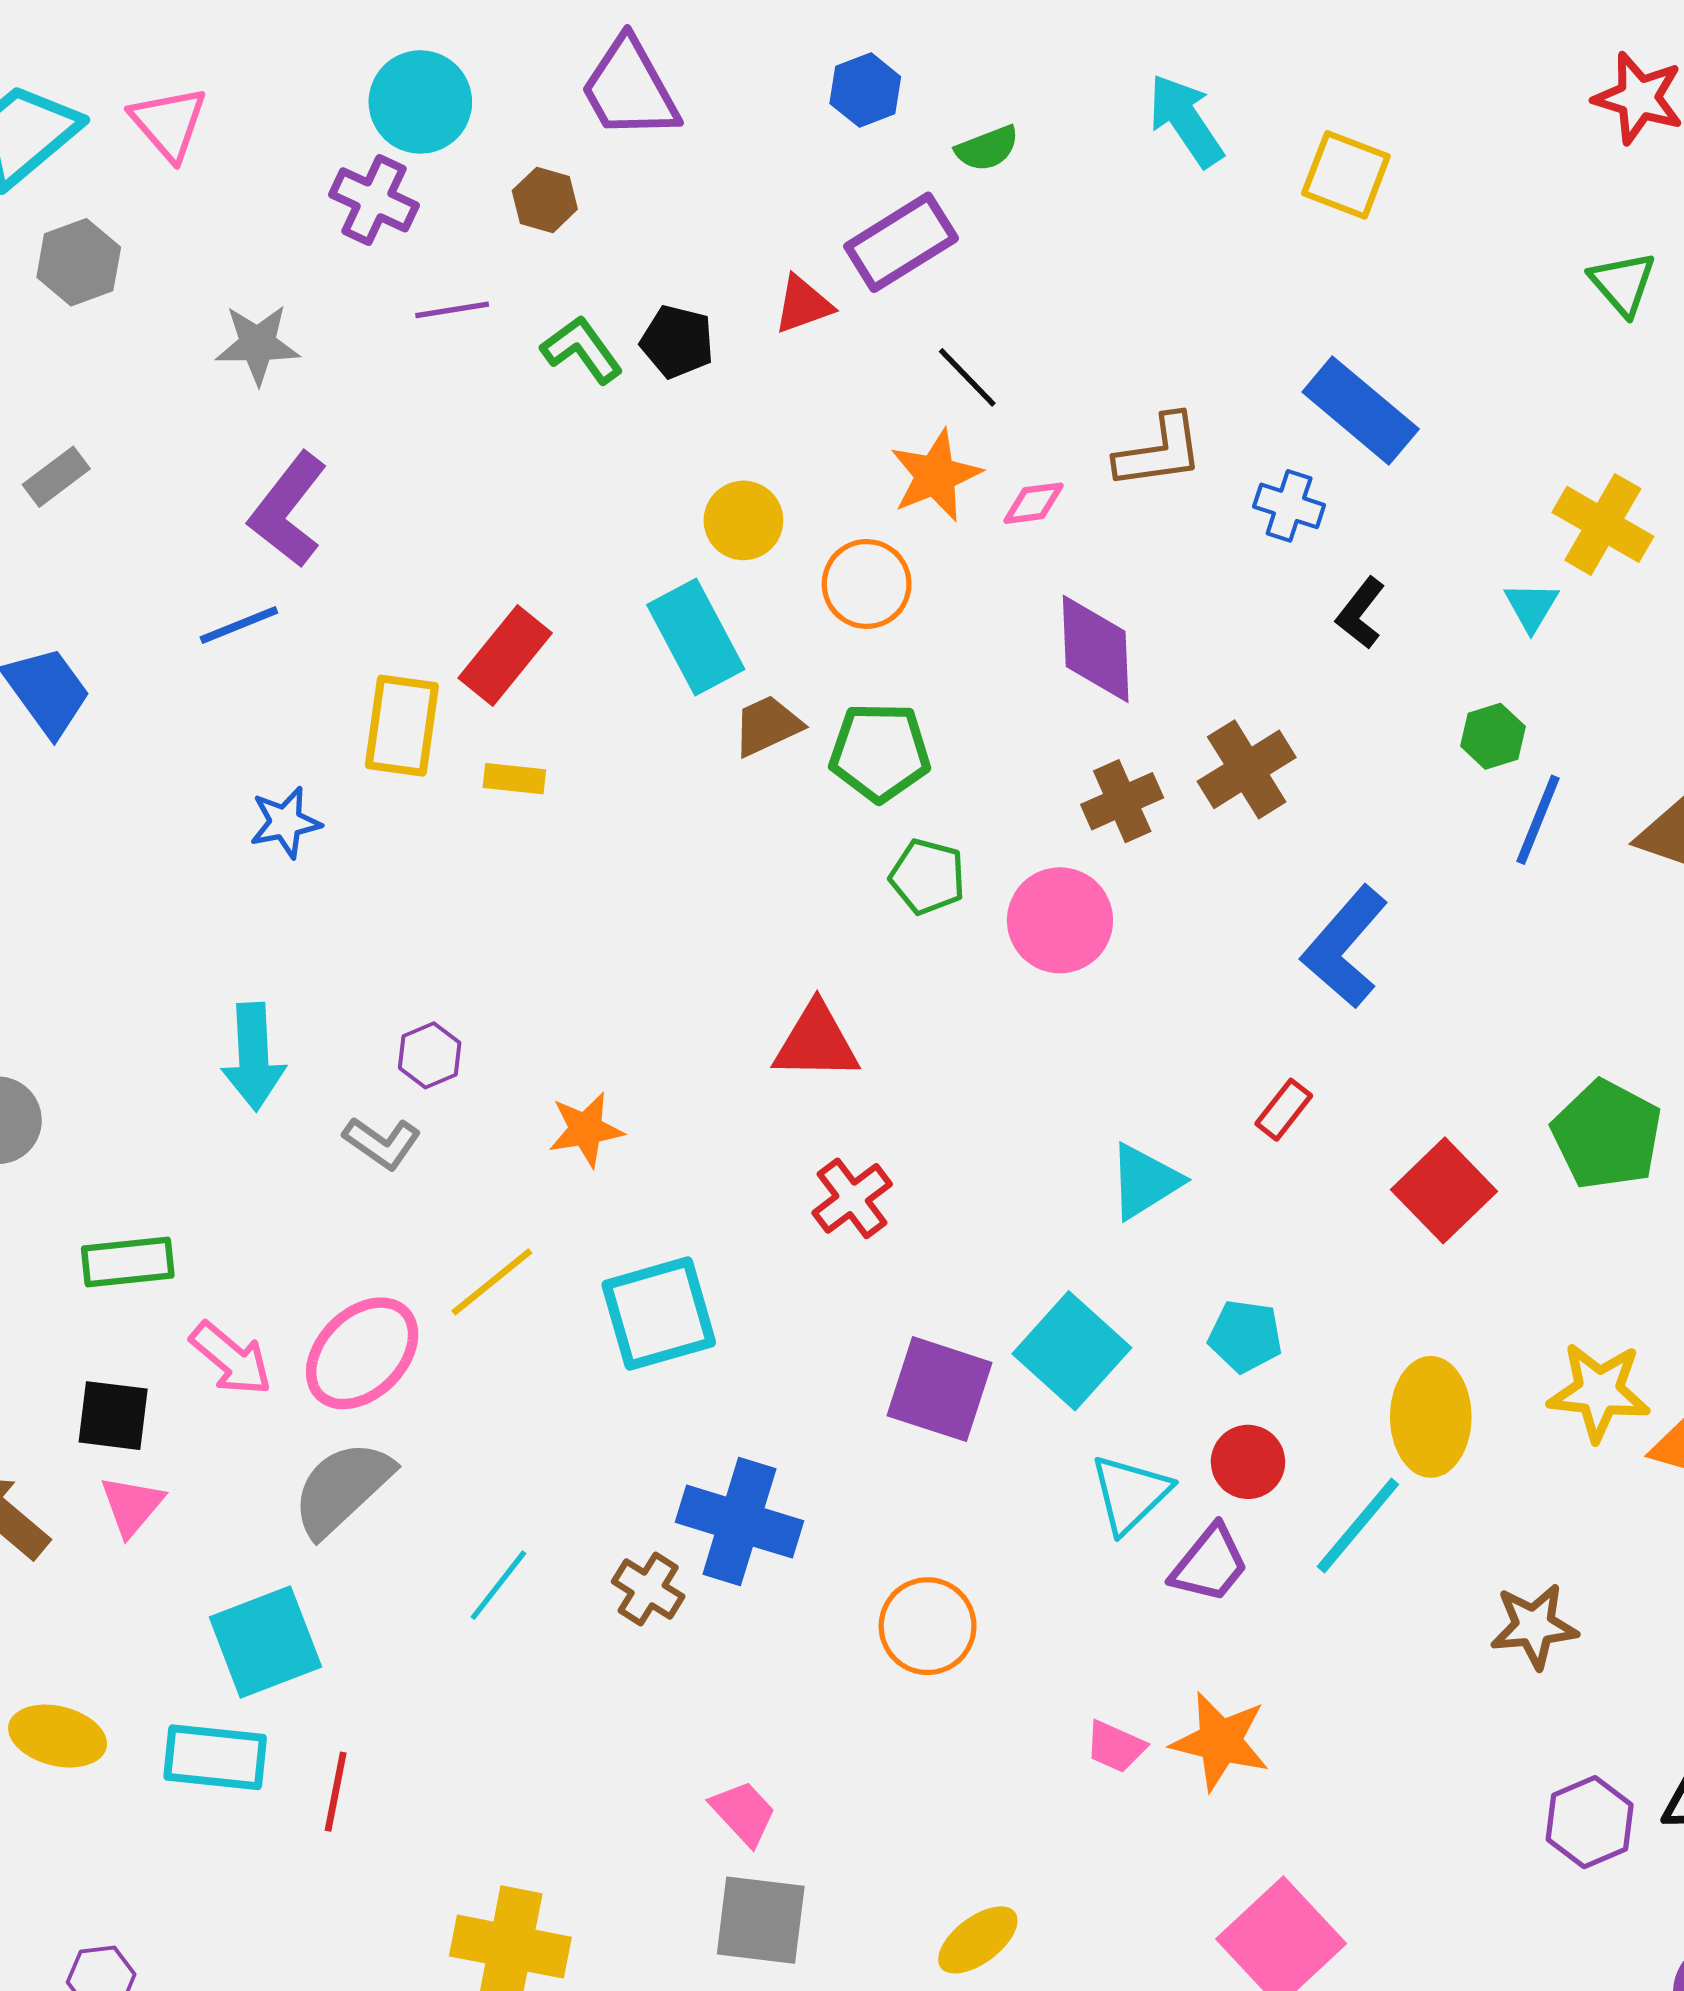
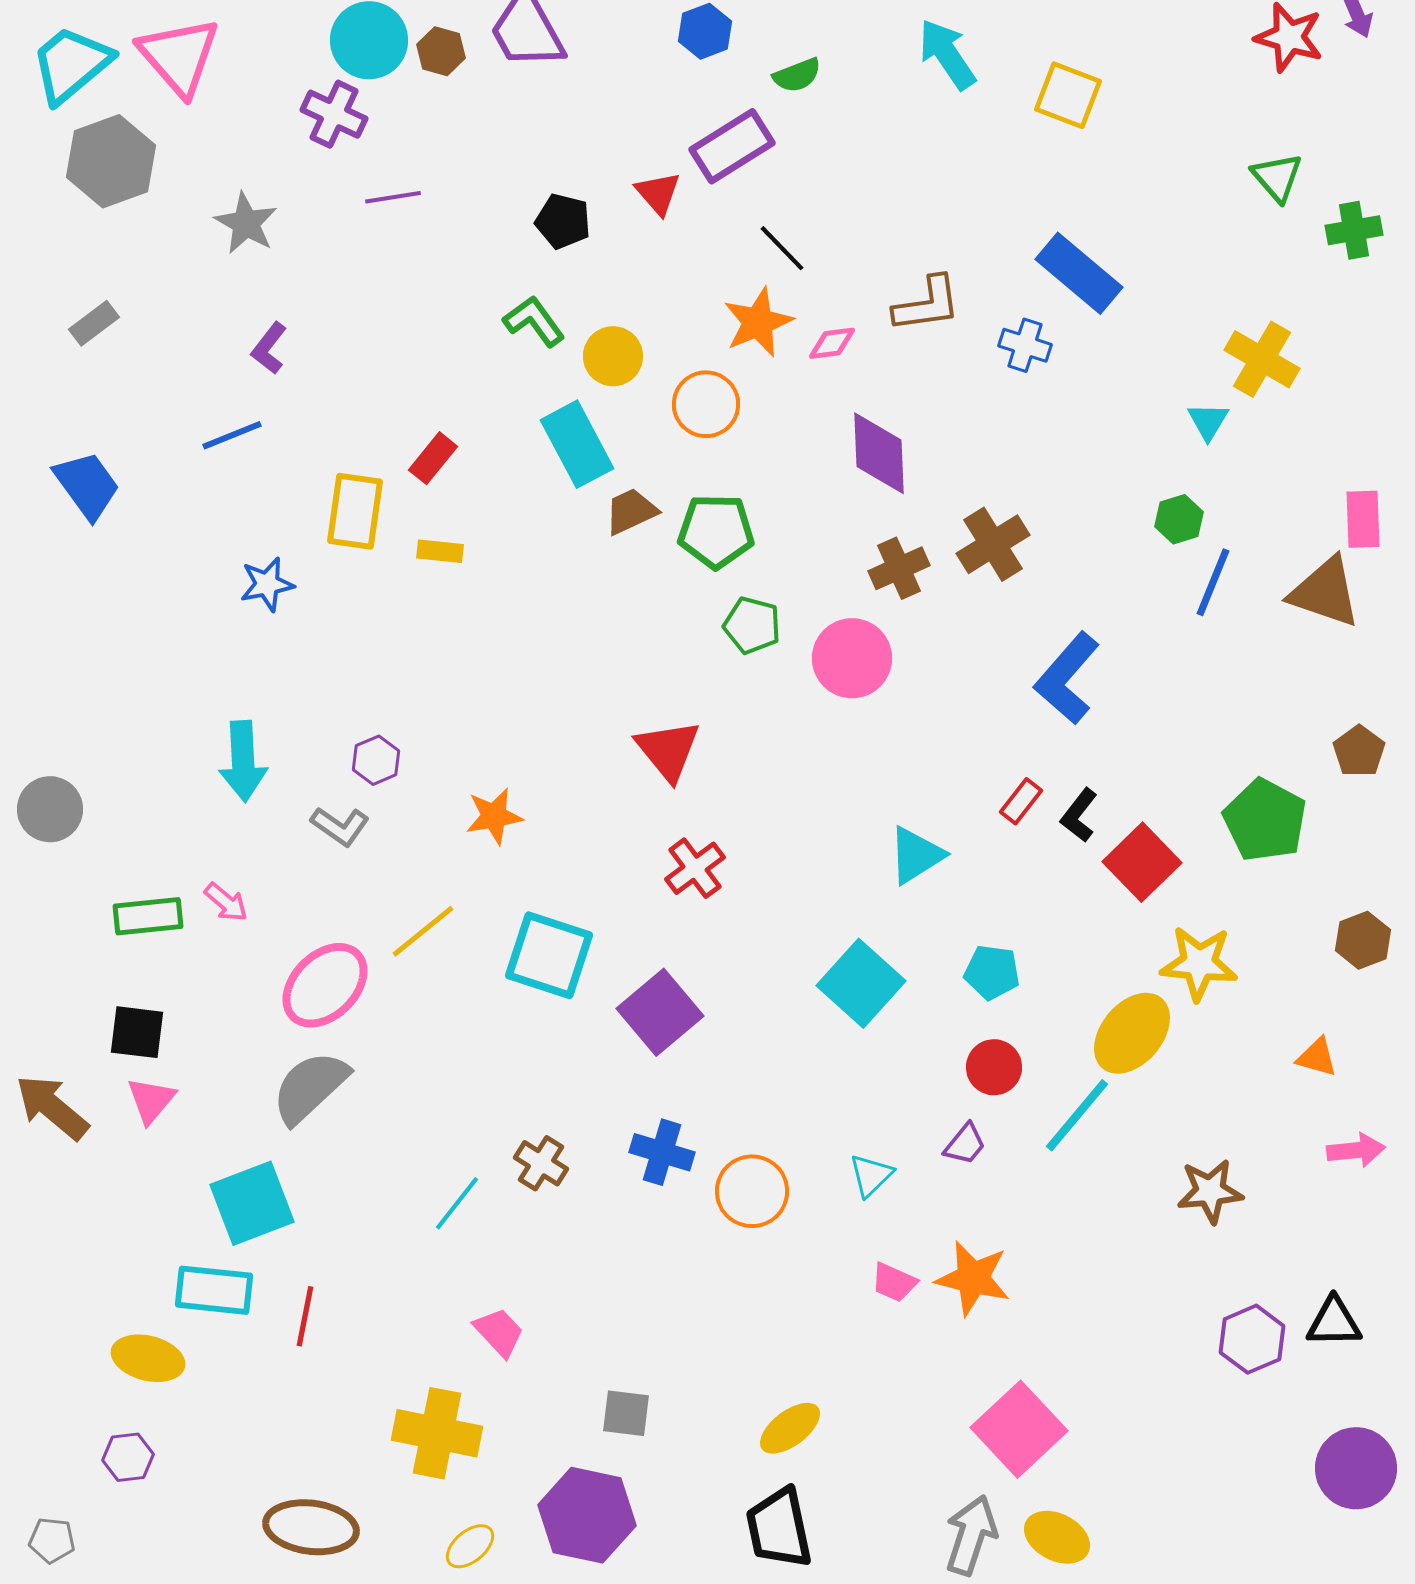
pink triangle: (169, 123) -> (179, 56), size x1.4
brown hexagon: (545, 200) -> (441, 51), moved
gray hexagon: (79, 262) -> (111, 161), size x1.4
red triangle: (803, 305) -> (658, 193), turned -51
gray star: (257, 344) -> (246, 223), turned 30
green L-shape: (582, 350) -> (534, 321), moved
purple L-shape: (288, 510) -> (269, 348), size x0.6
black L-shape: (1361, 613) -> (1079, 815), moved
red rectangle: (505, 655) -> (433, 458), size x0.7
red triangle: (816, 1042) -> (668, 750), turned 50
cyan square: (659, 1314) -> (549, 955), turned 34
pink arrow: (231, 1359) -> (226, 902), moved, size x0.7
purple square: (939, 1389) -> (660, 1012), moved, turned 32
yellow star: (1599, 1392) -> (1199, 963), moved
yellow ellipse: (1431, 1417) -> (1132, 1033), turned 40
cyan triangle: (1130, 1494) -> (871, 1175), moved, size x0.7
blue cross: (739, 1522) -> (662, 1152), moved, size x0.7
purple trapezoid: (1210, 1564) -> (965, 1144), size x0.7
cyan line: (498, 1585) -> (457, 1203), moved
yellow ellipse: (58, 1736) -> (148, 1358), moved
pink trapezoid: (743, 1813) -> (499, 1332), moved
gray square: (761, 1920) -> (626, 1413), size x0.7

